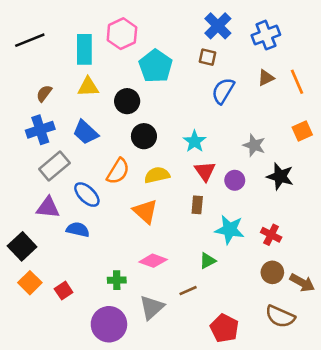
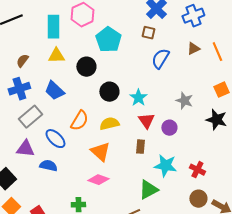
black circle: (144, 136) -> (109, 92), moved
black star: (280, 176) -> (216, 120), moved
pink diamond: (153, 261) -> (98, 180), moved
green triangle: (208, 261) -> (148, 190), size x1.5

